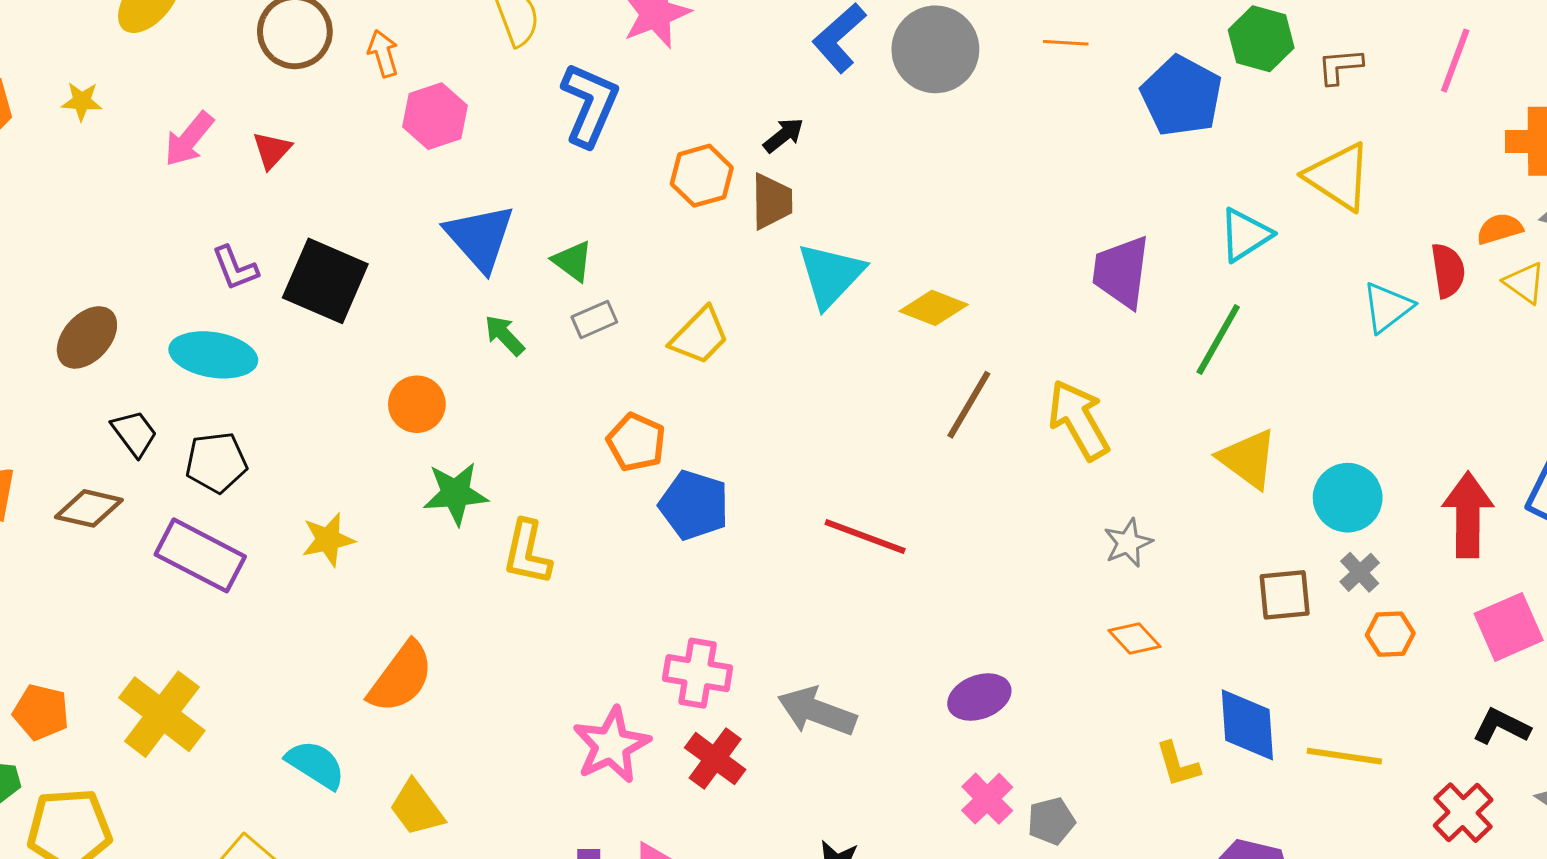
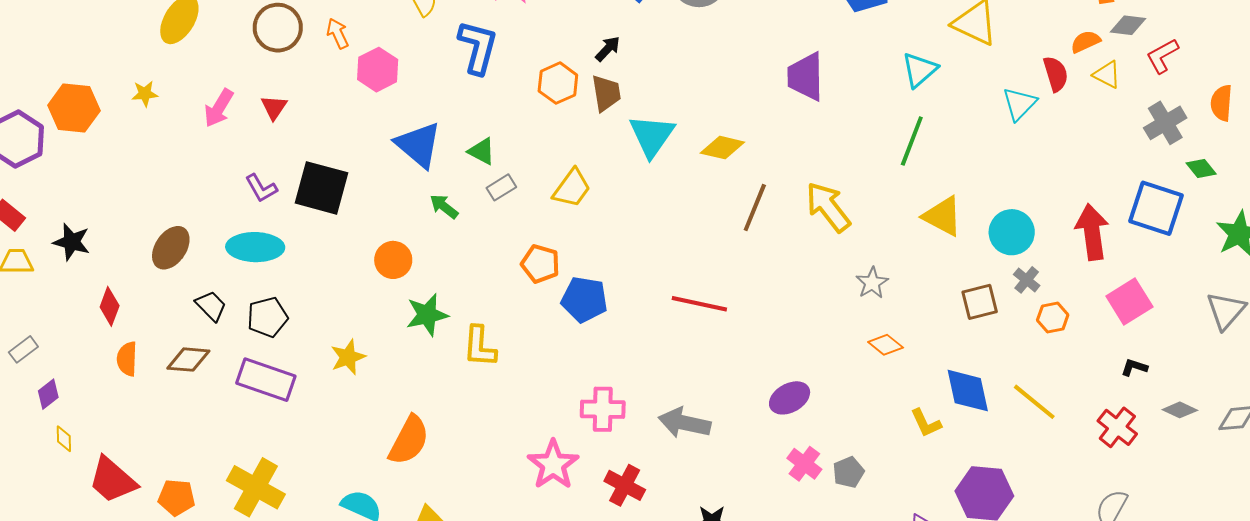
purple trapezoid: (1121, 272) -> (806, 77), moved
black L-shape: (1501, 726) -> (1134, 367), size x0.7
yellow line: (1344, 756) -> (1034, 402), turned 39
red cross: (715, 759) -> (625, 485), moved

